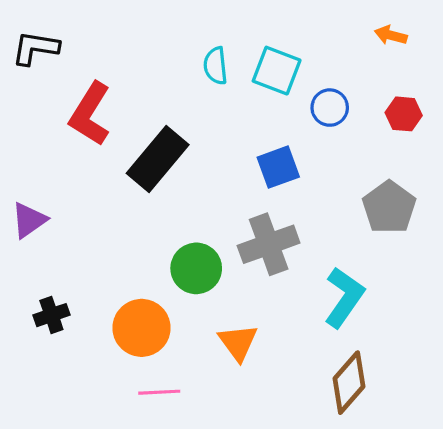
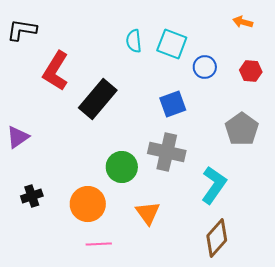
gray cross: (269, 244) -> (167, 152), turned 33

